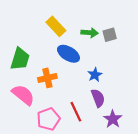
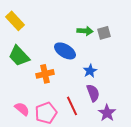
yellow rectangle: (56, 26) -> (15, 21), moved
green trapezoid: (20, 59) -> (19, 56), turned 120
pink semicircle: (23, 95) -> (22, 109), moved, size x0.7

